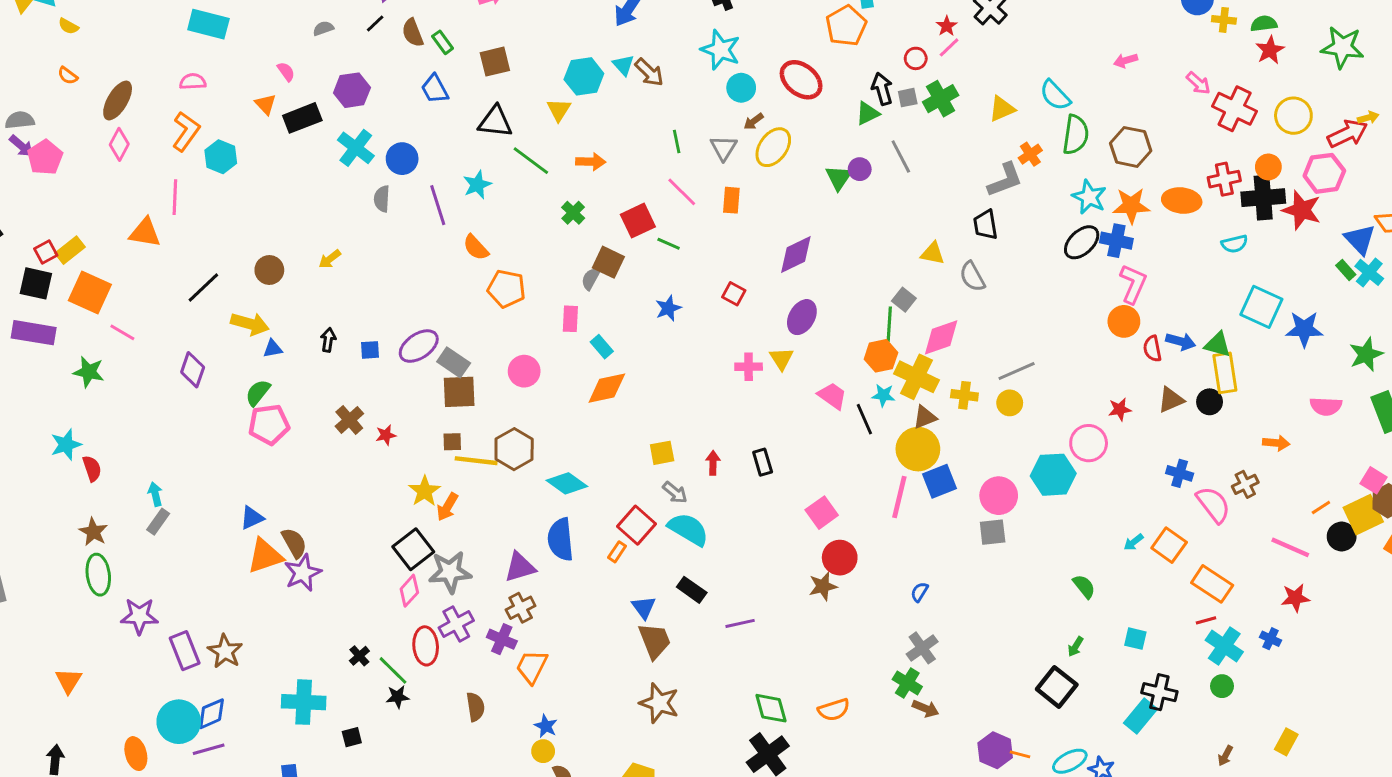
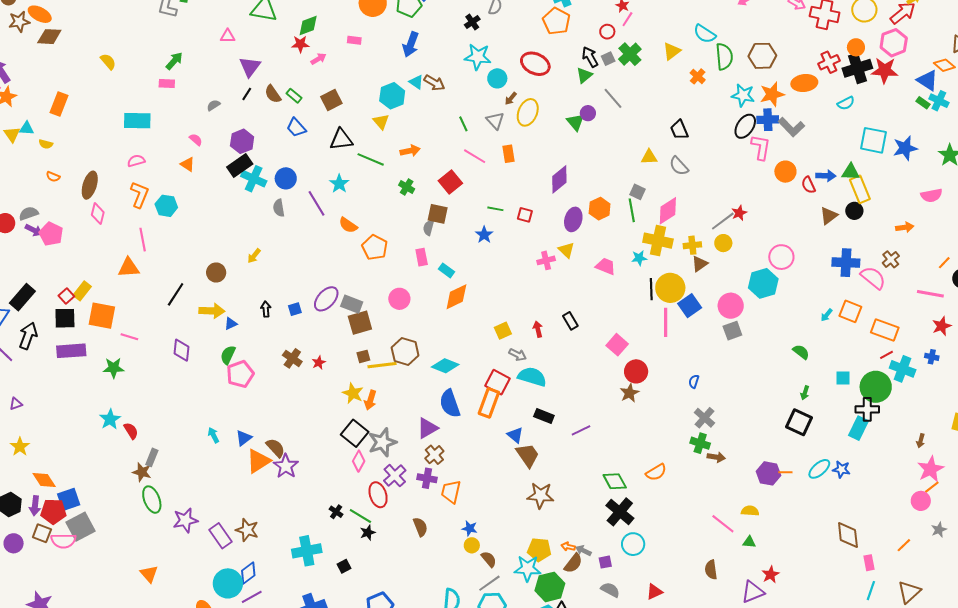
black rectangle: (302, 118) -> (240, 166), moved
gray L-shape: (1005, 180) -> (791, 127), moved, turned 80
green line: (669, 244) -> (495, 209), moved
pink L-shape: (1133, 284) -> (761, 147), moved
orange pentagon: (506, 289) -> (375, 247), turned 30
orange hexagon: (881, 356) -> (600, 209), moved
red star: (1120, 409) -> (739, 213), moved
brown triangle: (925, 417) -> (700, 264), moved
black line: (864, 419) -> (651, 289), moved, turned 35
blue cross: (1180, 473) -> (846, 263), size x1.5
cyan arrow: (155, 494) -> (213, 435), moved
gray rectangle: (158, 522) -> (152, 457), moved
orange rectangle: (617, 552) -> (489, 403), size x2.0
green circle: (1222, 686) -> (876, 387), moved, size x2.0

